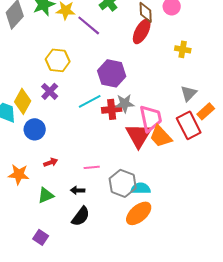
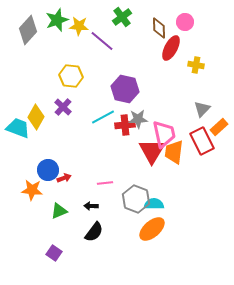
red ellipse: (142, 31) -> (171, 48), moved
blue circle: (35, 129) -> (48, 170), moved
orange trapezoid: (161, 136) -> (174, 152), turned 50

